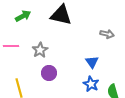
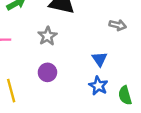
gray star: (40, 50) -> (47, 36), moved

